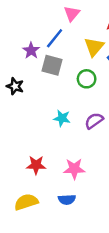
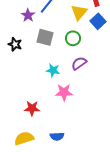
gray square: (52, 65) -> (45, 37), moved
purple semicircle: (94, 121) -> (79, 63), moved
pink star: (74, 169) -> (64, 92), moved

